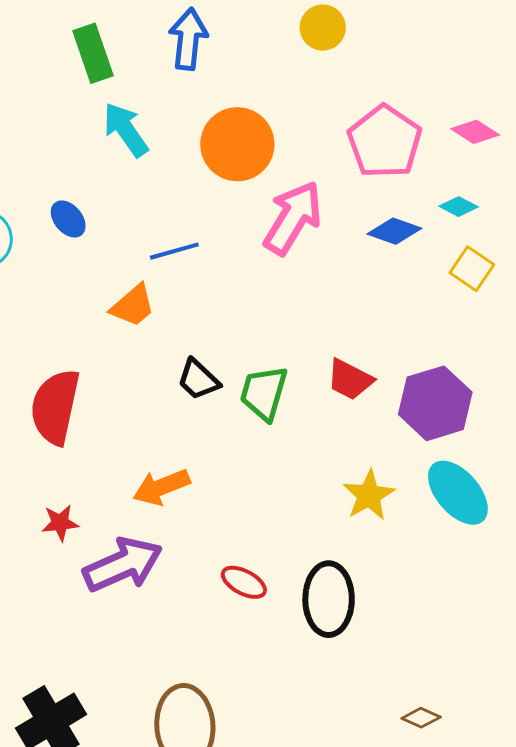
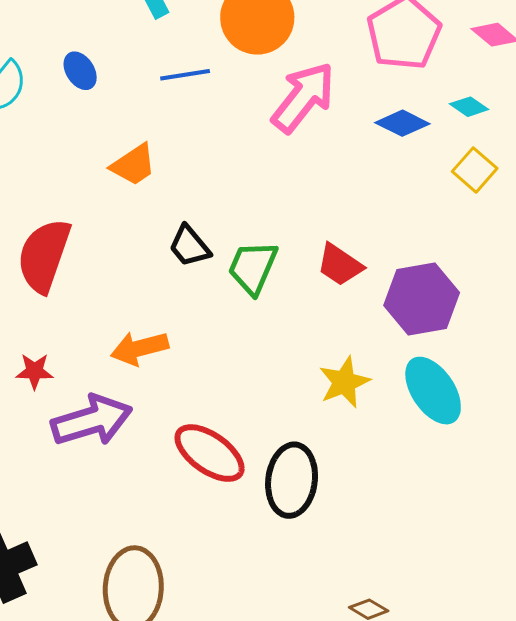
blue line: (174, 251) -> (185, 75), moved
red ellipse: (244, 582) -> (210, 453), size x1.6

